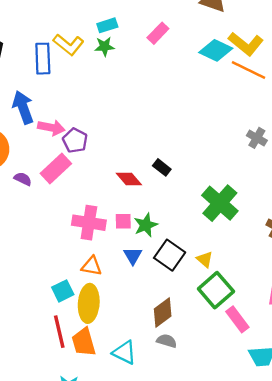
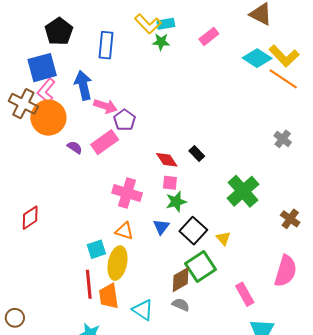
yellow L-shape: (68, 45) -> (148, 24), moved
pink square: (123, 221) -> (170, 183), moved
green square: (216, 290) -> (201, 266), moved

